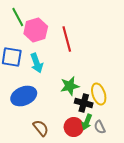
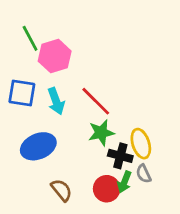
red line: (67, 39) -> (96, 101), moved, turned -30
gray semicircle: (100, 127) -> (144, 174), moved

